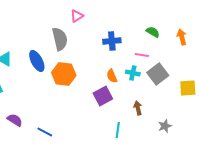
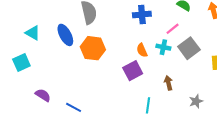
pink line: (142, 55) -> (173, 29), turned -48

